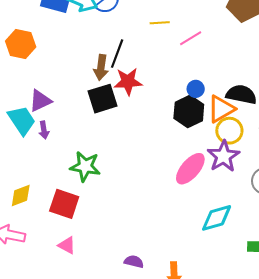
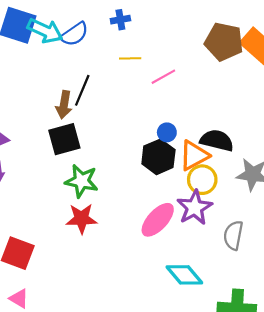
red star: (128, 82) -> (82, 219), moved
green star: (85, 166) -> (82, 181), moved
cyan diamond: (217, 218) -> (184, 275), turned 64

